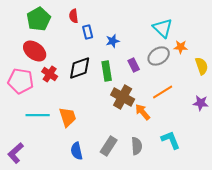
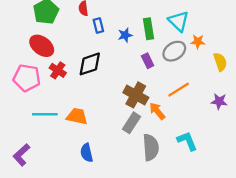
green rectangle: (107, 71) -> (149, 29), moved
orange trapezoid: (68, 117) -> (77, 116), turned -60
gray rectangle: (109, 146) -> (132, 123), moved
gray semicircle: (137, 146) -> (151, 147), size x1.4

